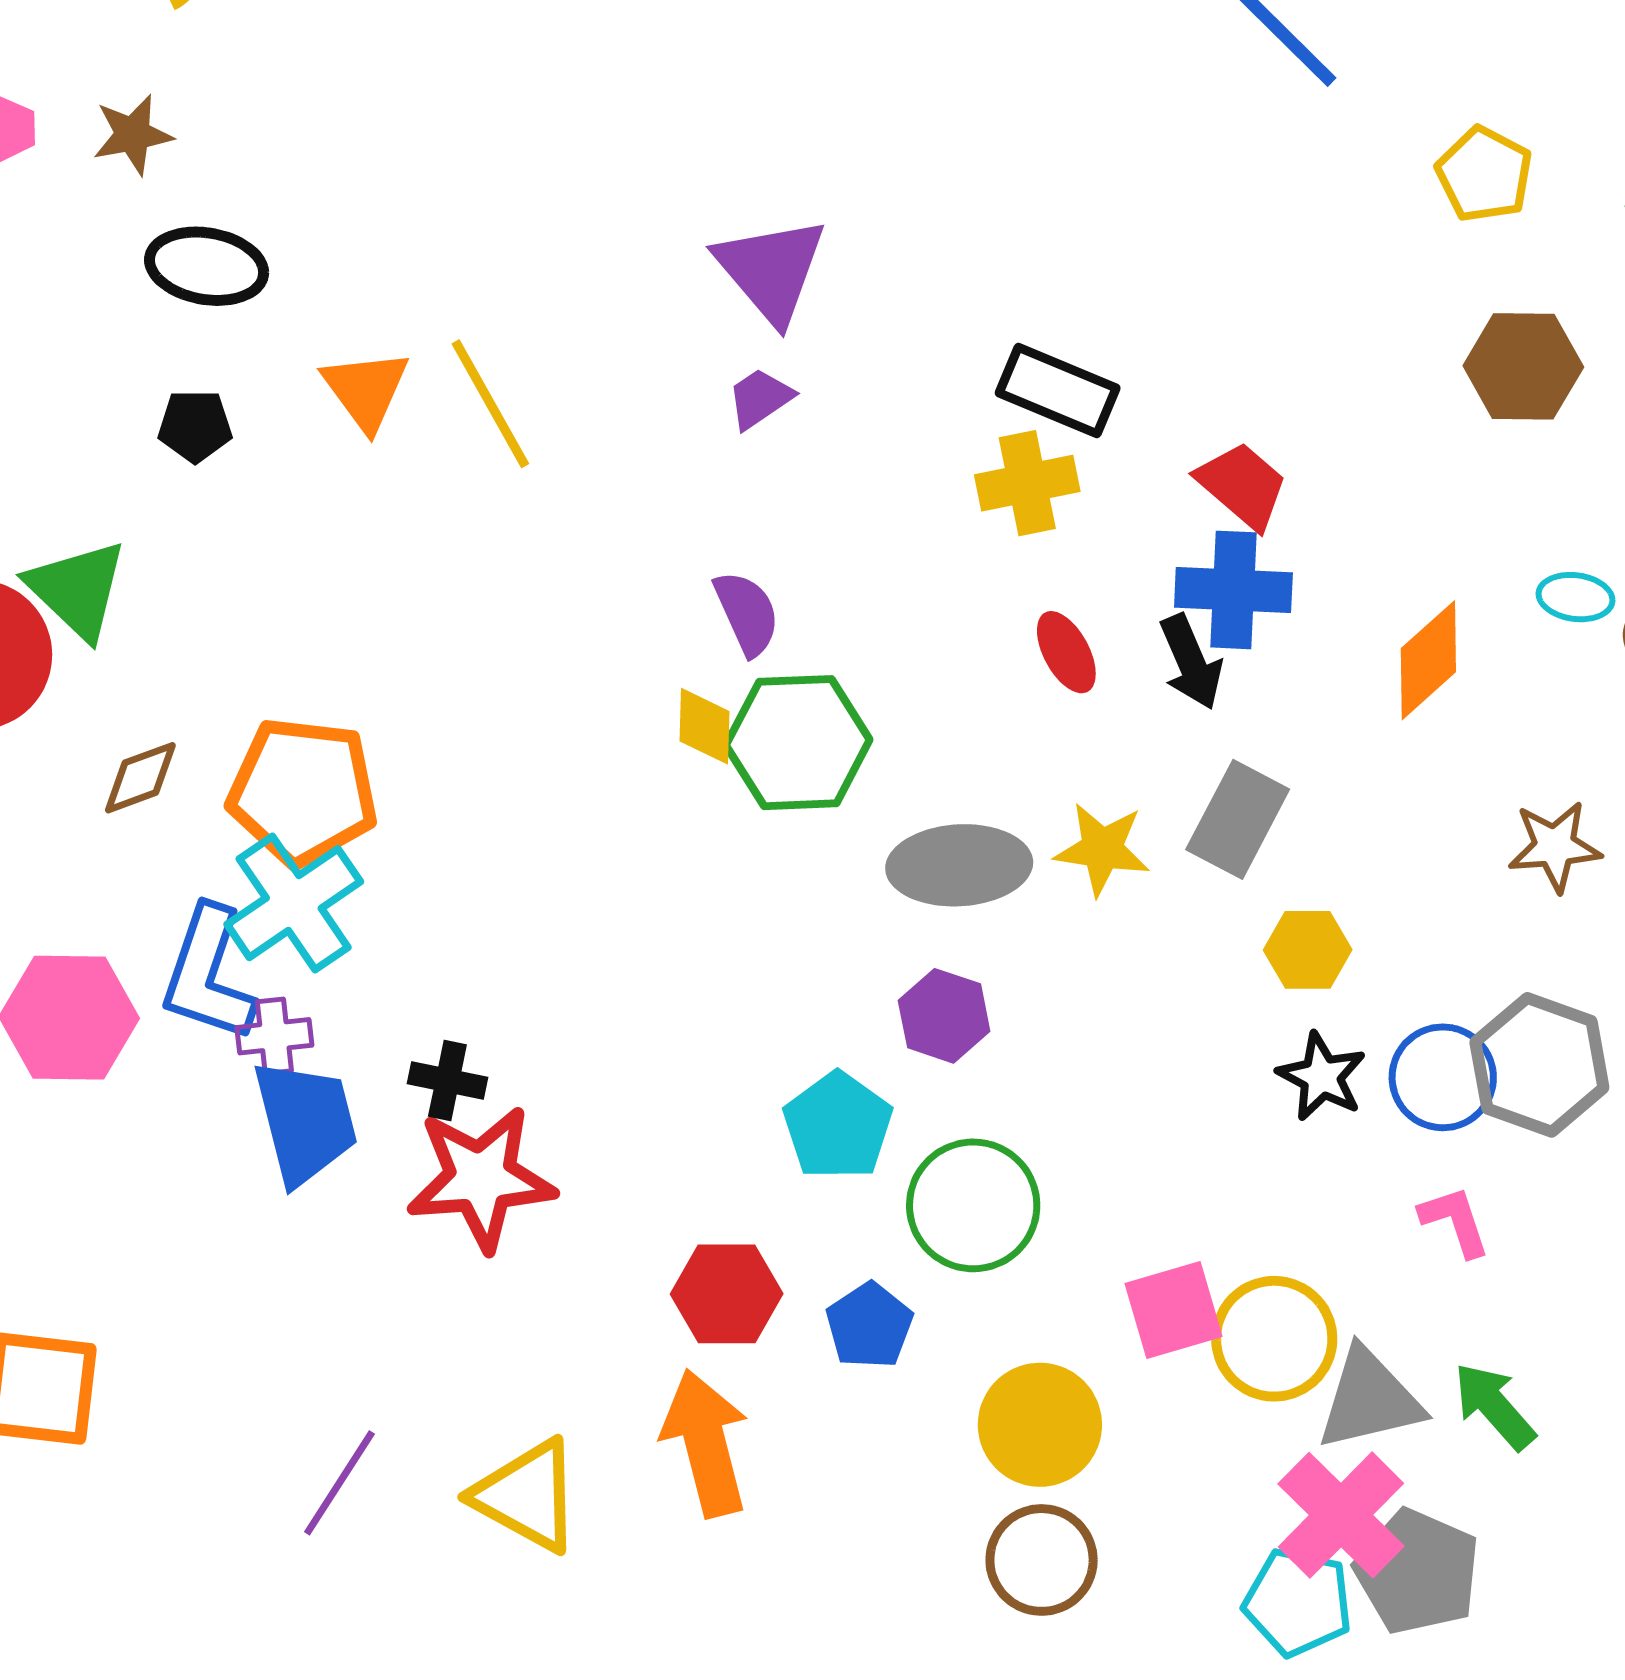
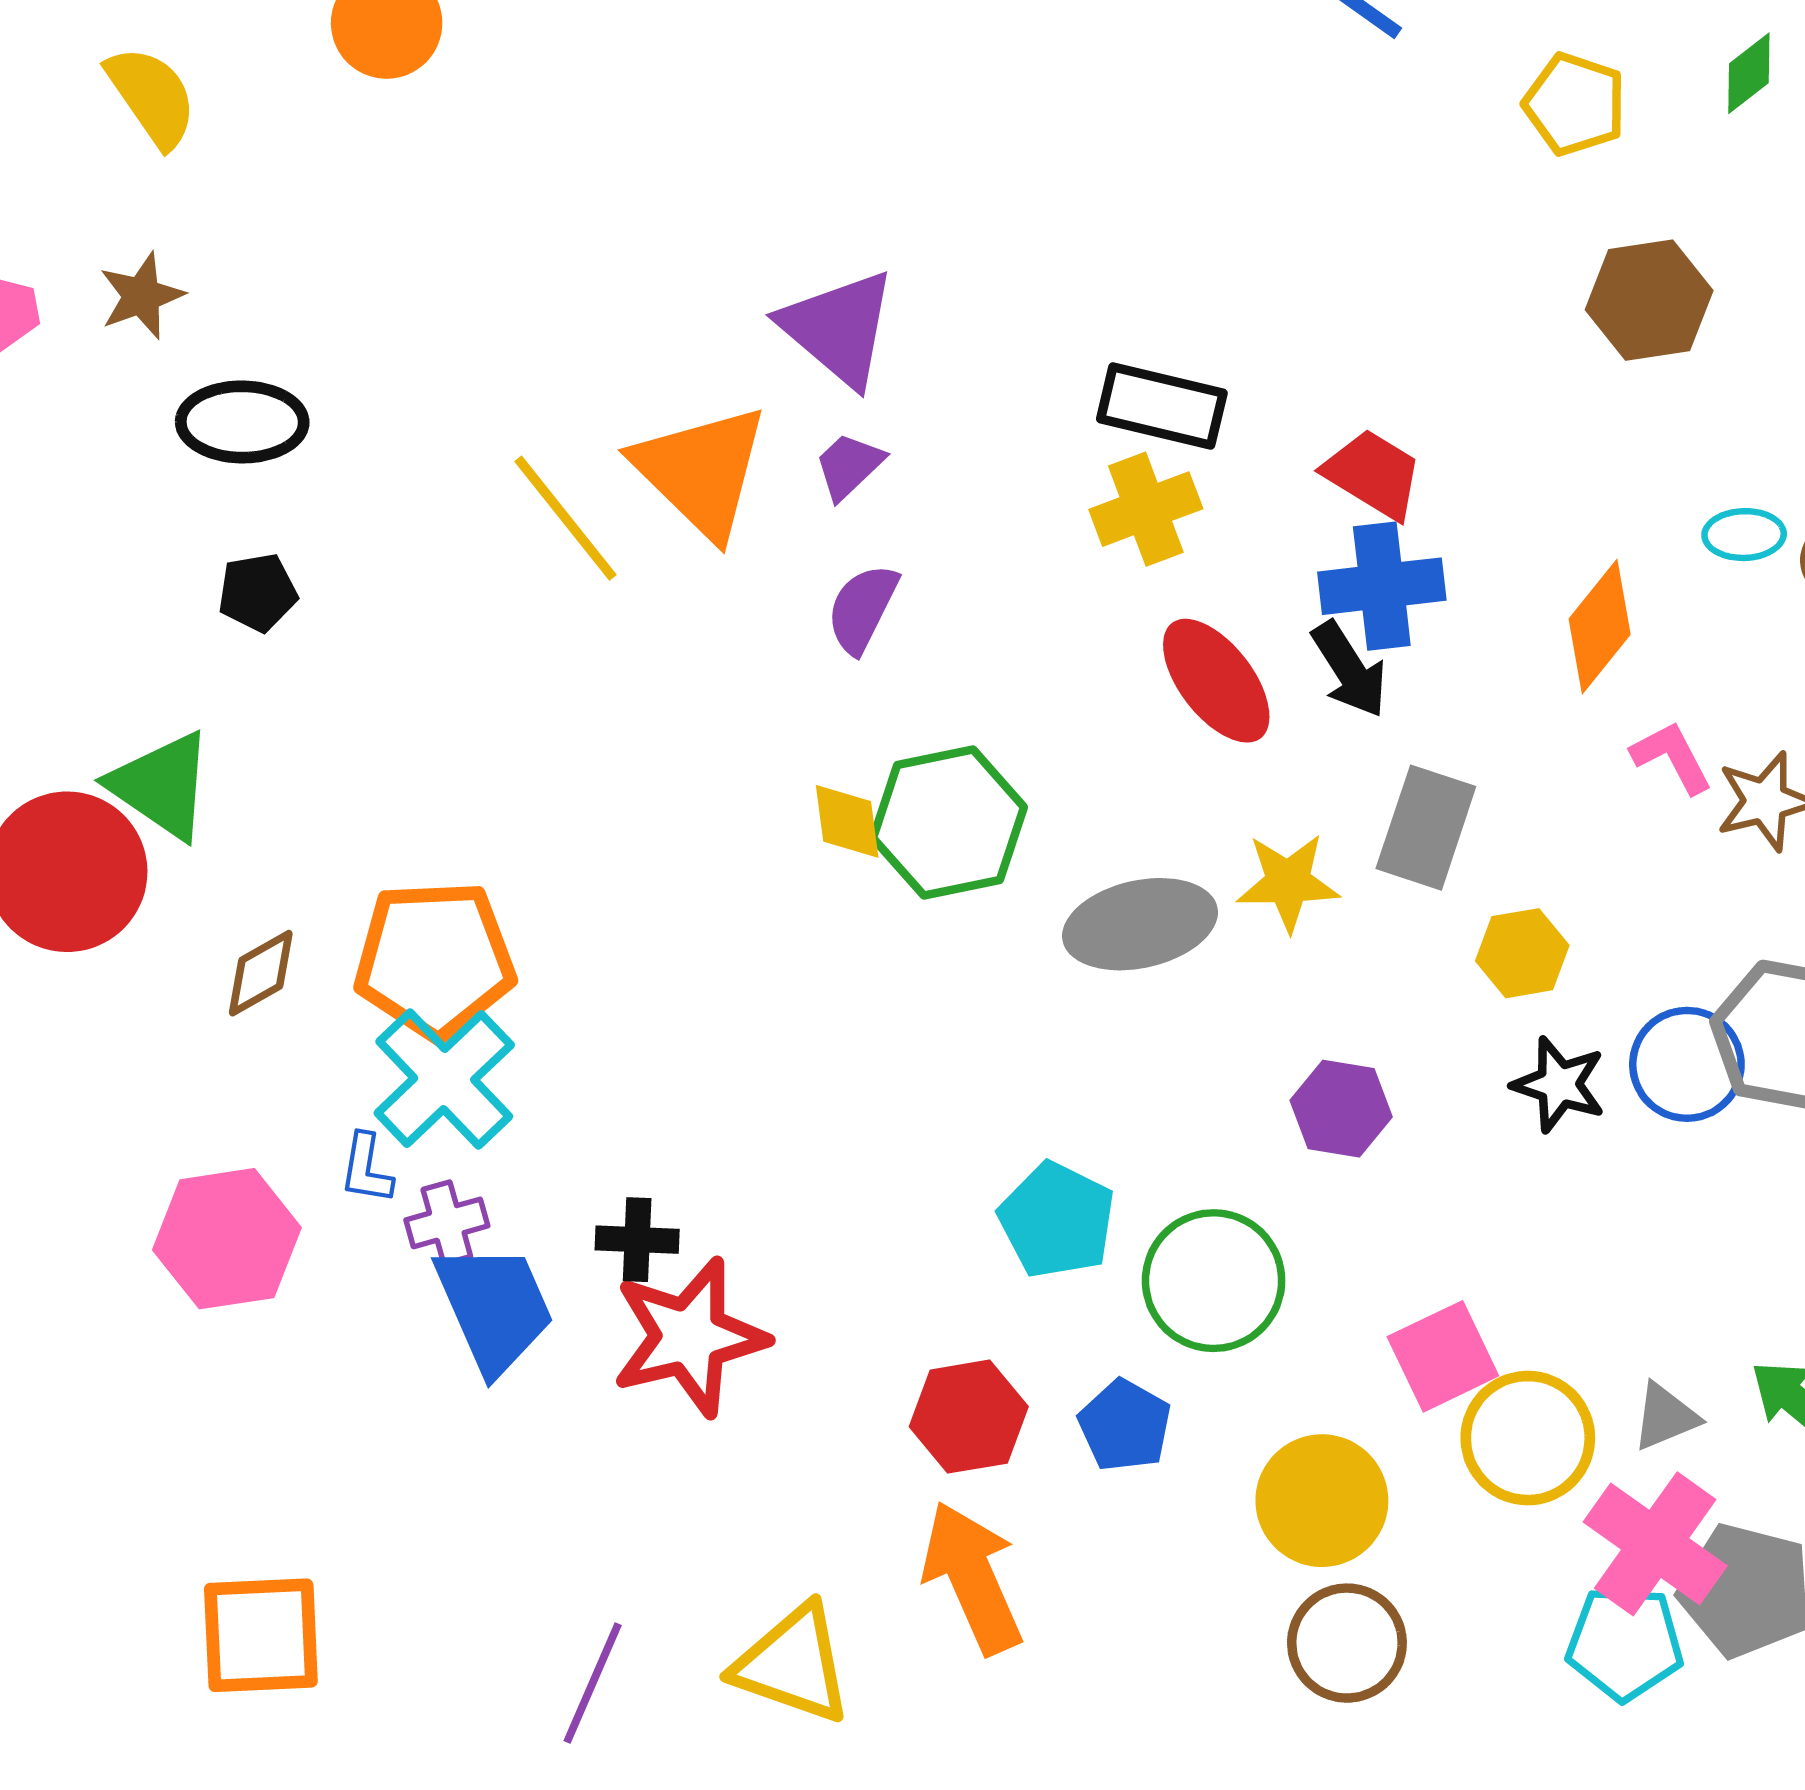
orange triangle: (366, 390) -> (701, 471), moved, size x1.5
purple semicircle: (747, 613) -> (862, 609), moved, turned -120
red ellipse: (1066, 652) -> (1216, 681), size x1.5
blue L-shape: (208, 974) -> (366, 1169), size x0.5
purple hexagon: (944, 1016) -> (1341, 1109), moved
pink L-shape: (1455, 1221) -> (1672, 757), moved
yellow circle: (1274, 1339) -> (1528, 1438), moved
gray triangle: (1369, 1399) -> (1665, 1417), size x0.6

